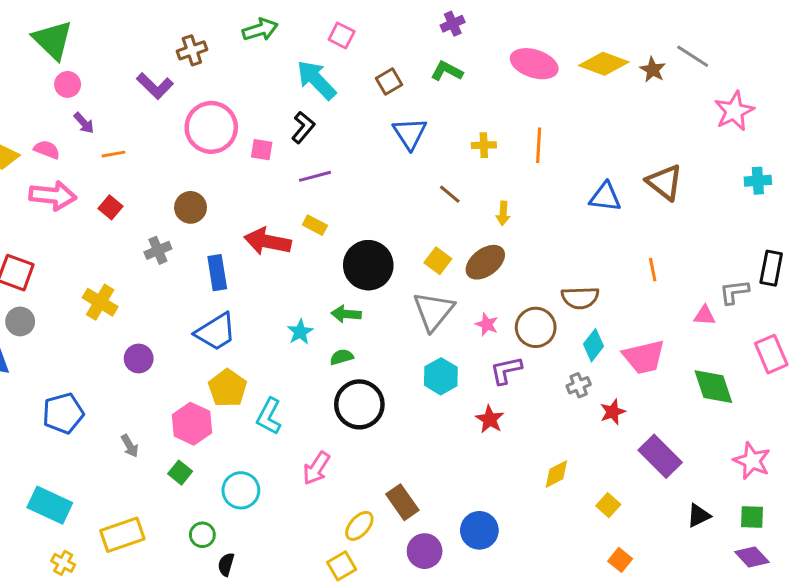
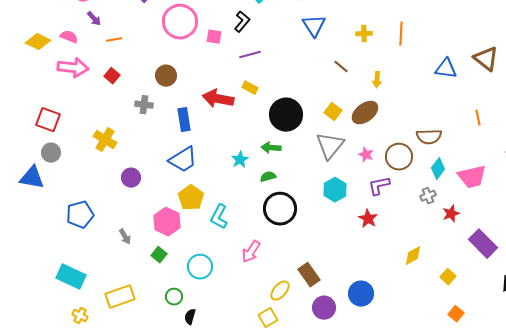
gray cross: (158, 250) -> (144, 105), turned 30

